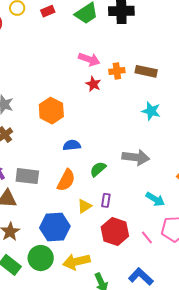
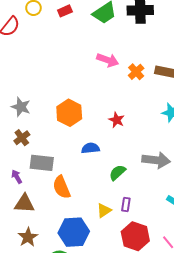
orange cross: (117, 71) -> (136, 72), turned -35
red star: (93, 84) -> (117, 120), moved
gray rectangle: (27, 176) -> (42, 163), moved
orange semicircle: (66, 180) -> (62, 187), moved, turned 130

